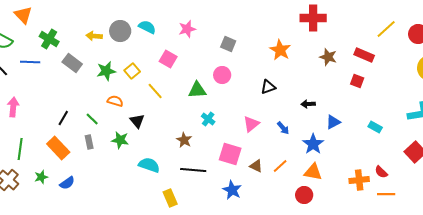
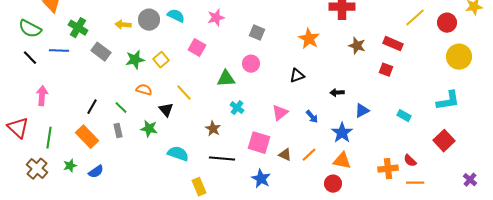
yellow line: (155, 91) -> (184, 93), moved

